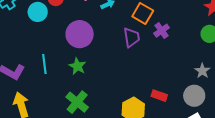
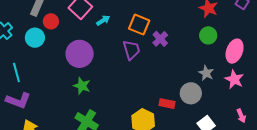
cyan line: (44, 64) -> (16, 72), moved
gray circle: (194, 96) -> (191, 93), moved

